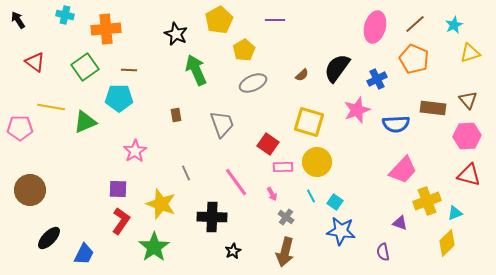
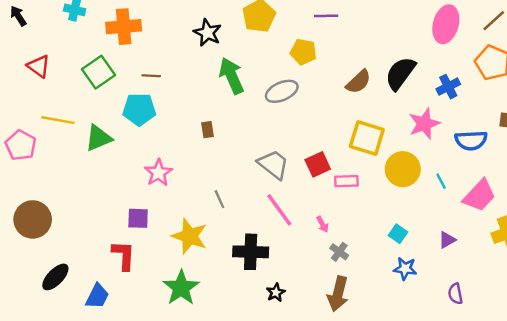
yellow pentagon: (244, 50) -> (303, 52), moved, turned -30
brown semicircle: (302, 75) -> (358, 82), size x1.6
gray ellipse: (253, 83) -> (282, 91), moved
gray trapezoid: (222, 124) -> (273, 164), moved, turned -32
pink pentagon: (20, 128) -> (21, 145), turned 30
red square: (268, 144) -> (318, 164), turned 30
yellow circle: (317, 162) -> (403, 169), moved
pink rectangle: (283, 167) -> (346, 181), moved
cyan line: (311, 196) -> (441, 181), moved
red L-shape: (121, 221) -> (124, 255), moved, turned -32
purple triangle: (400, 223) -> (447, 240), moved, turned -49
blue star: (341, 231) -> (405, 269), size x0.7

